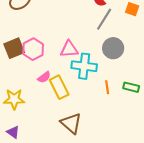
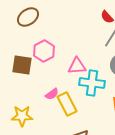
brown square: (14, 48) -> (22, 65), turned 30
pink hexagon: (33, 49) -> (44, 51), moved

